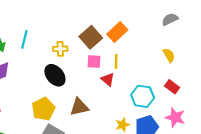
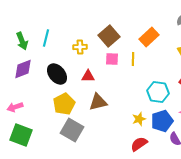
orange rectangle: (117, 32) -> (149, 37), moved
black ellipse: (55, 75) -> (57, 74), moved
red triangle: (108, 79) -> (88, 76), moved, turned -40

